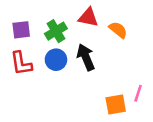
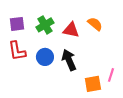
red triangle: (88, 17) -> (71, 30), moved
black arrow: (86, 57) -> (69, 60), moved
blue circle: (56, 60) -> (45, 57), moved

